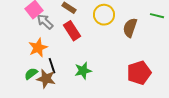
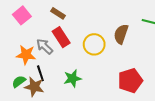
yellow circle: (104, 15) -> (94, 44), moved
gray arrow: (45, 22) -> (45, 46), moved
orange star: (38, 48) -> (26, 55), turned 30

